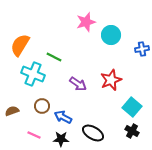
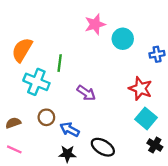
green line: (54, 57) -> (60, 63), turned 70
red star: (111, 80) -> (140, 89), moved, turned -30
black cross: (132, 131) -> (155, 145), moved
pink line: (34, 135) -> (14, 149), moved

